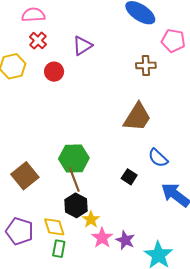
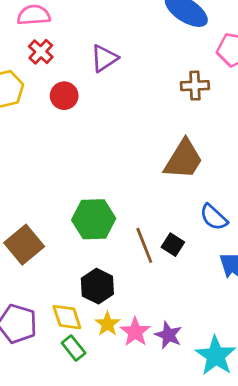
brown line: (74, 179) -> (144, 245), moved
yellow star: (91, 219) -> (107, 324), moved
green rectangle: (59, 249) -> (74, 348), turned -48

